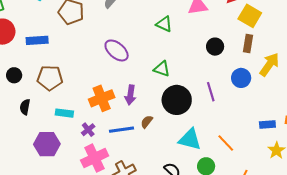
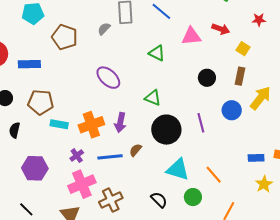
yellow square: (250, 16) -> (243, 49), size x0.6
cyan rectangle: (64, 113) -> (59, 124), moved

